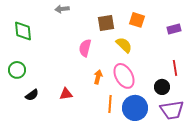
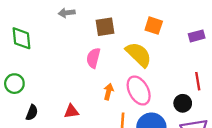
brown square: (106, 23) -> (105, 27), moved
yellow semicircle: (124, 45) -> (139, 55), size x1.4
black semicircle: (32, 95) -> (32, 113), turned -32

